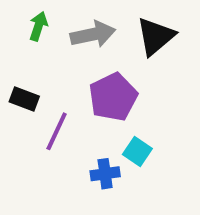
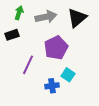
black rectangle: (24, 99) -> (12, 35), moved, turned -40

